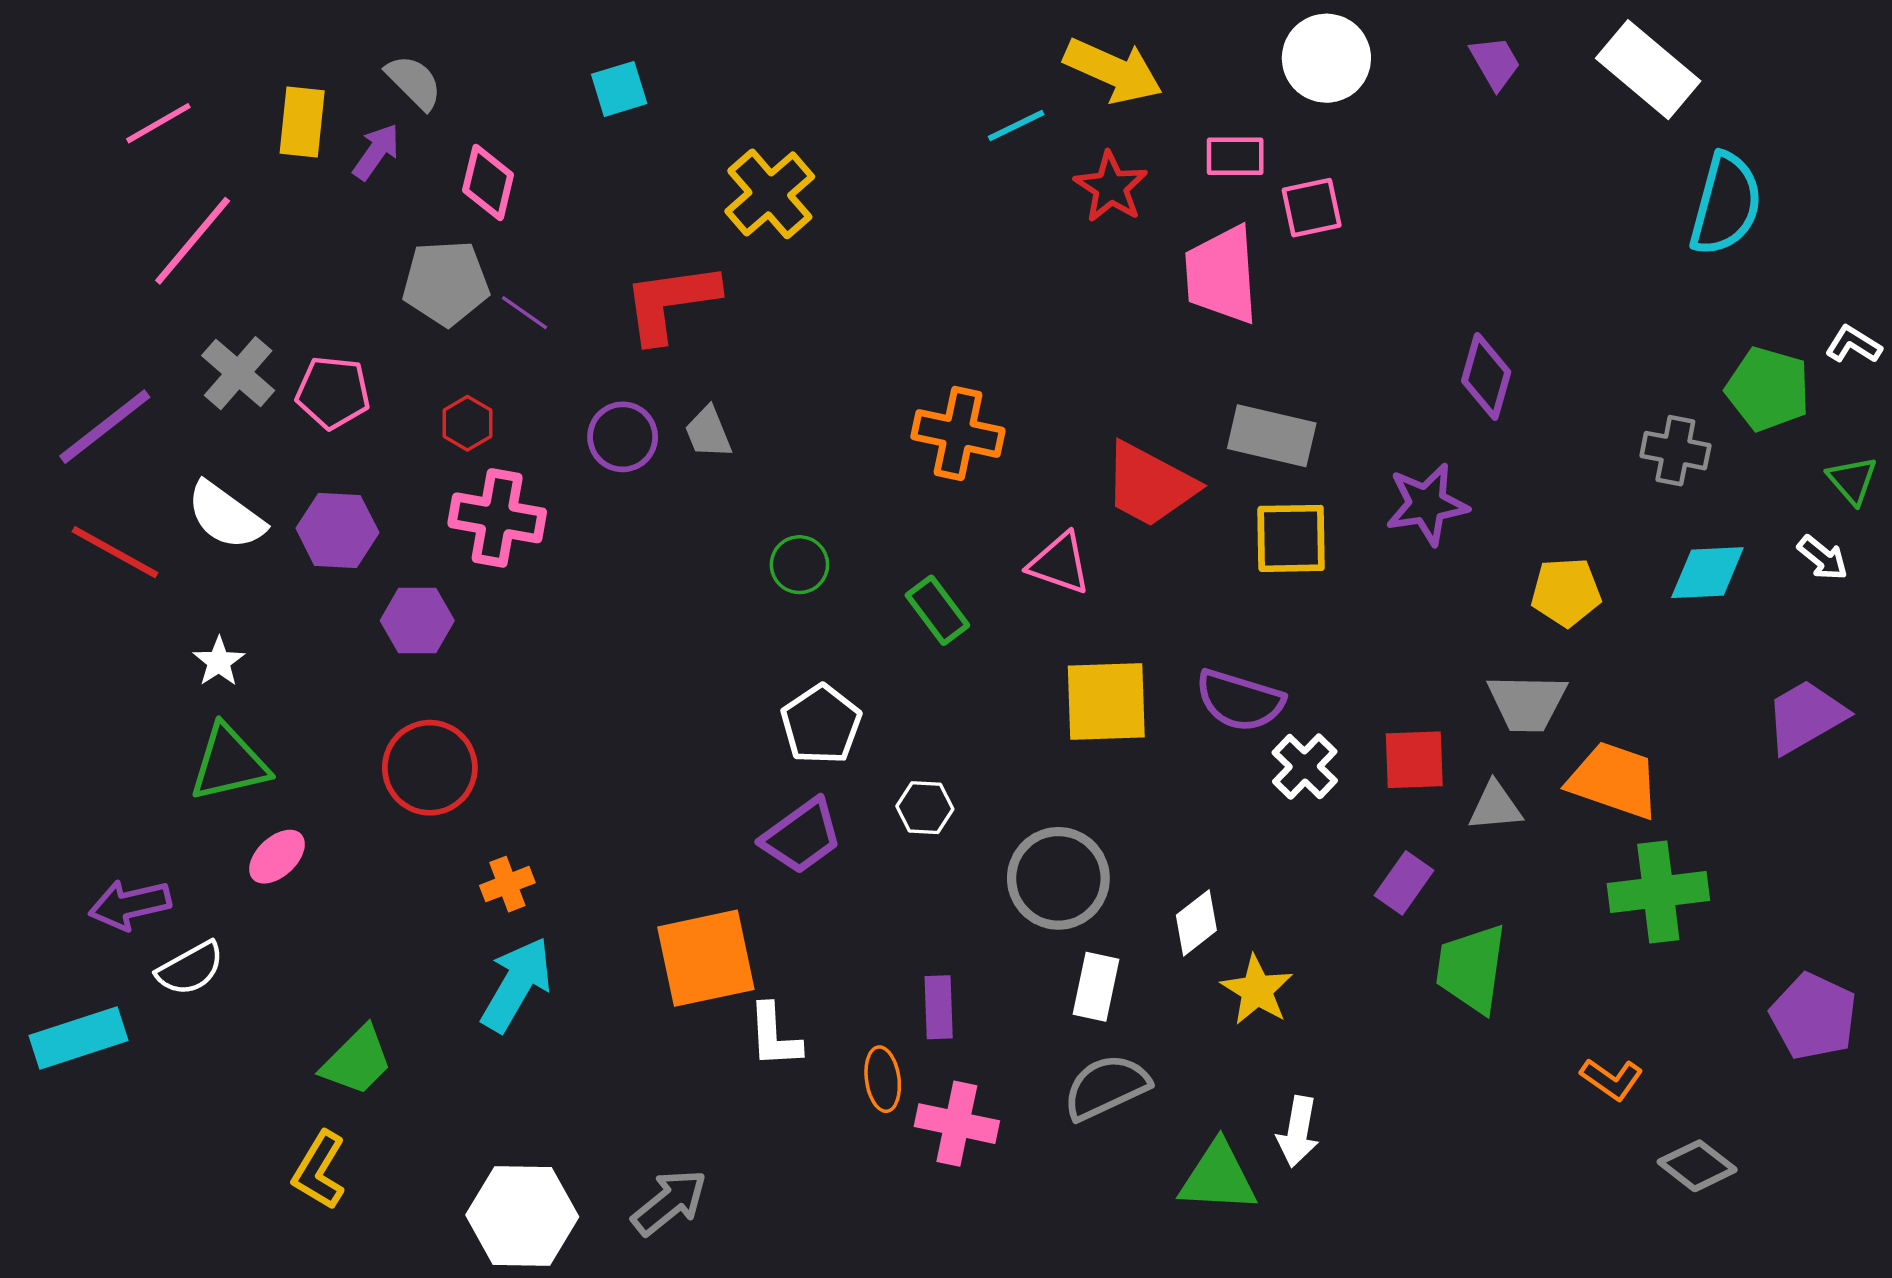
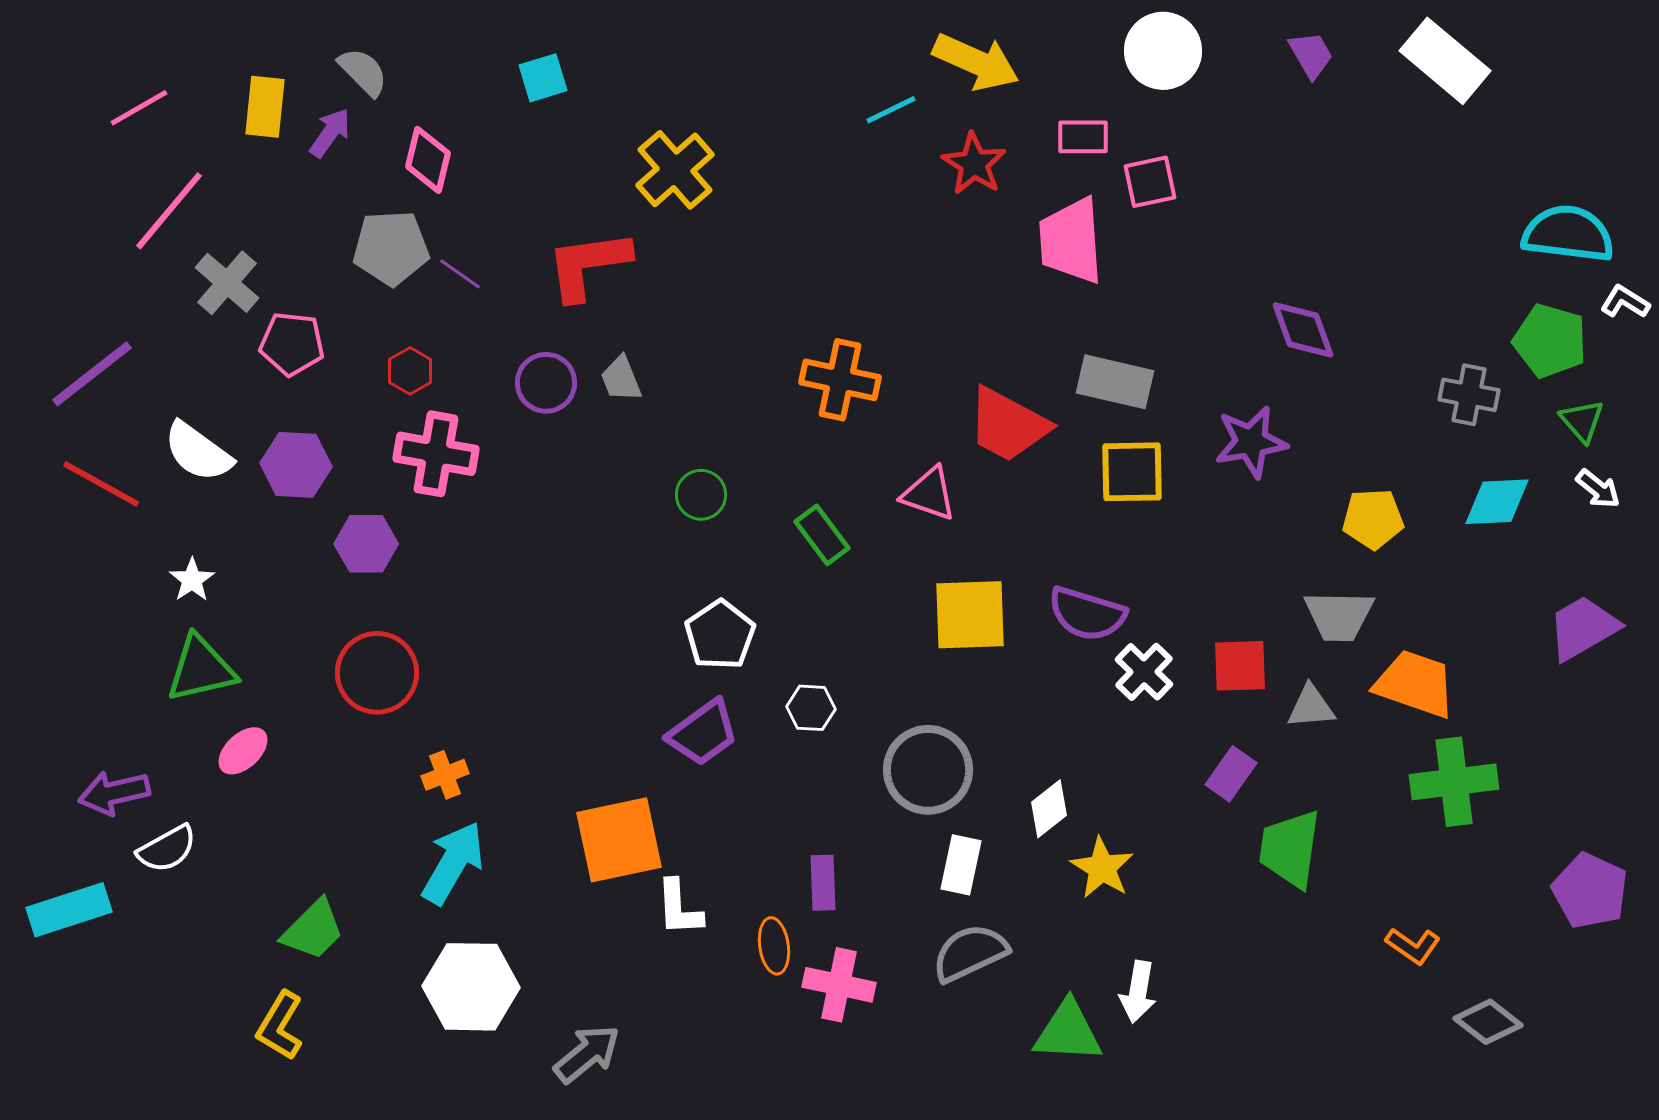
cyan semicircle: (1726, 204) -> (1568, 234), moved, turned -98
gray cross: (238, 373) -> (227, 283), moved
purple diamond: (1486, 376) -> (1303, 330), turned -36
green triangle: (1852, 480) -> (1582, 421), moved
white hexagon: (522, 1216) -> (471, 987), moved

